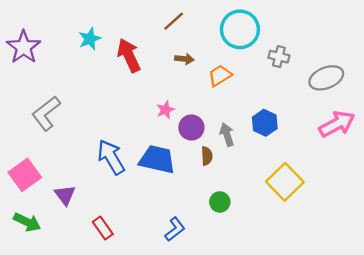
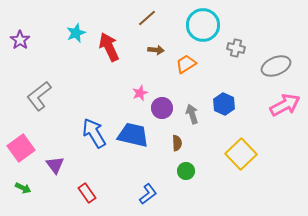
purple star: (24, 47) -> (20, 40), size x0.7
brown semicircle: (207, 156) -> (177, 143), moved
green arrow: (27, 222) -> (23, 188), size x0.7

